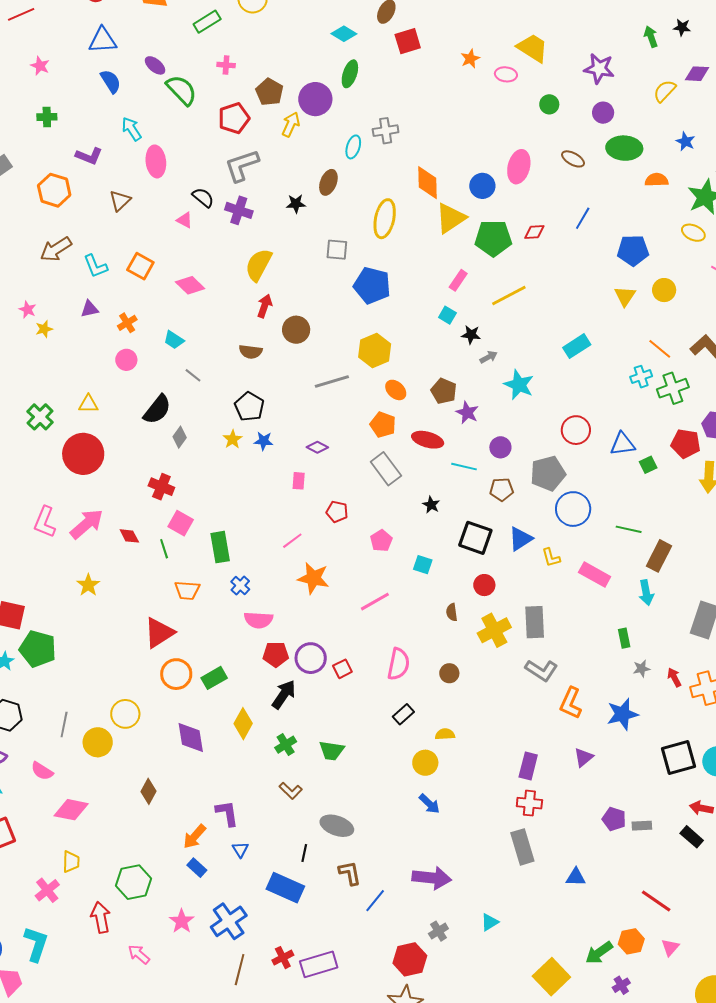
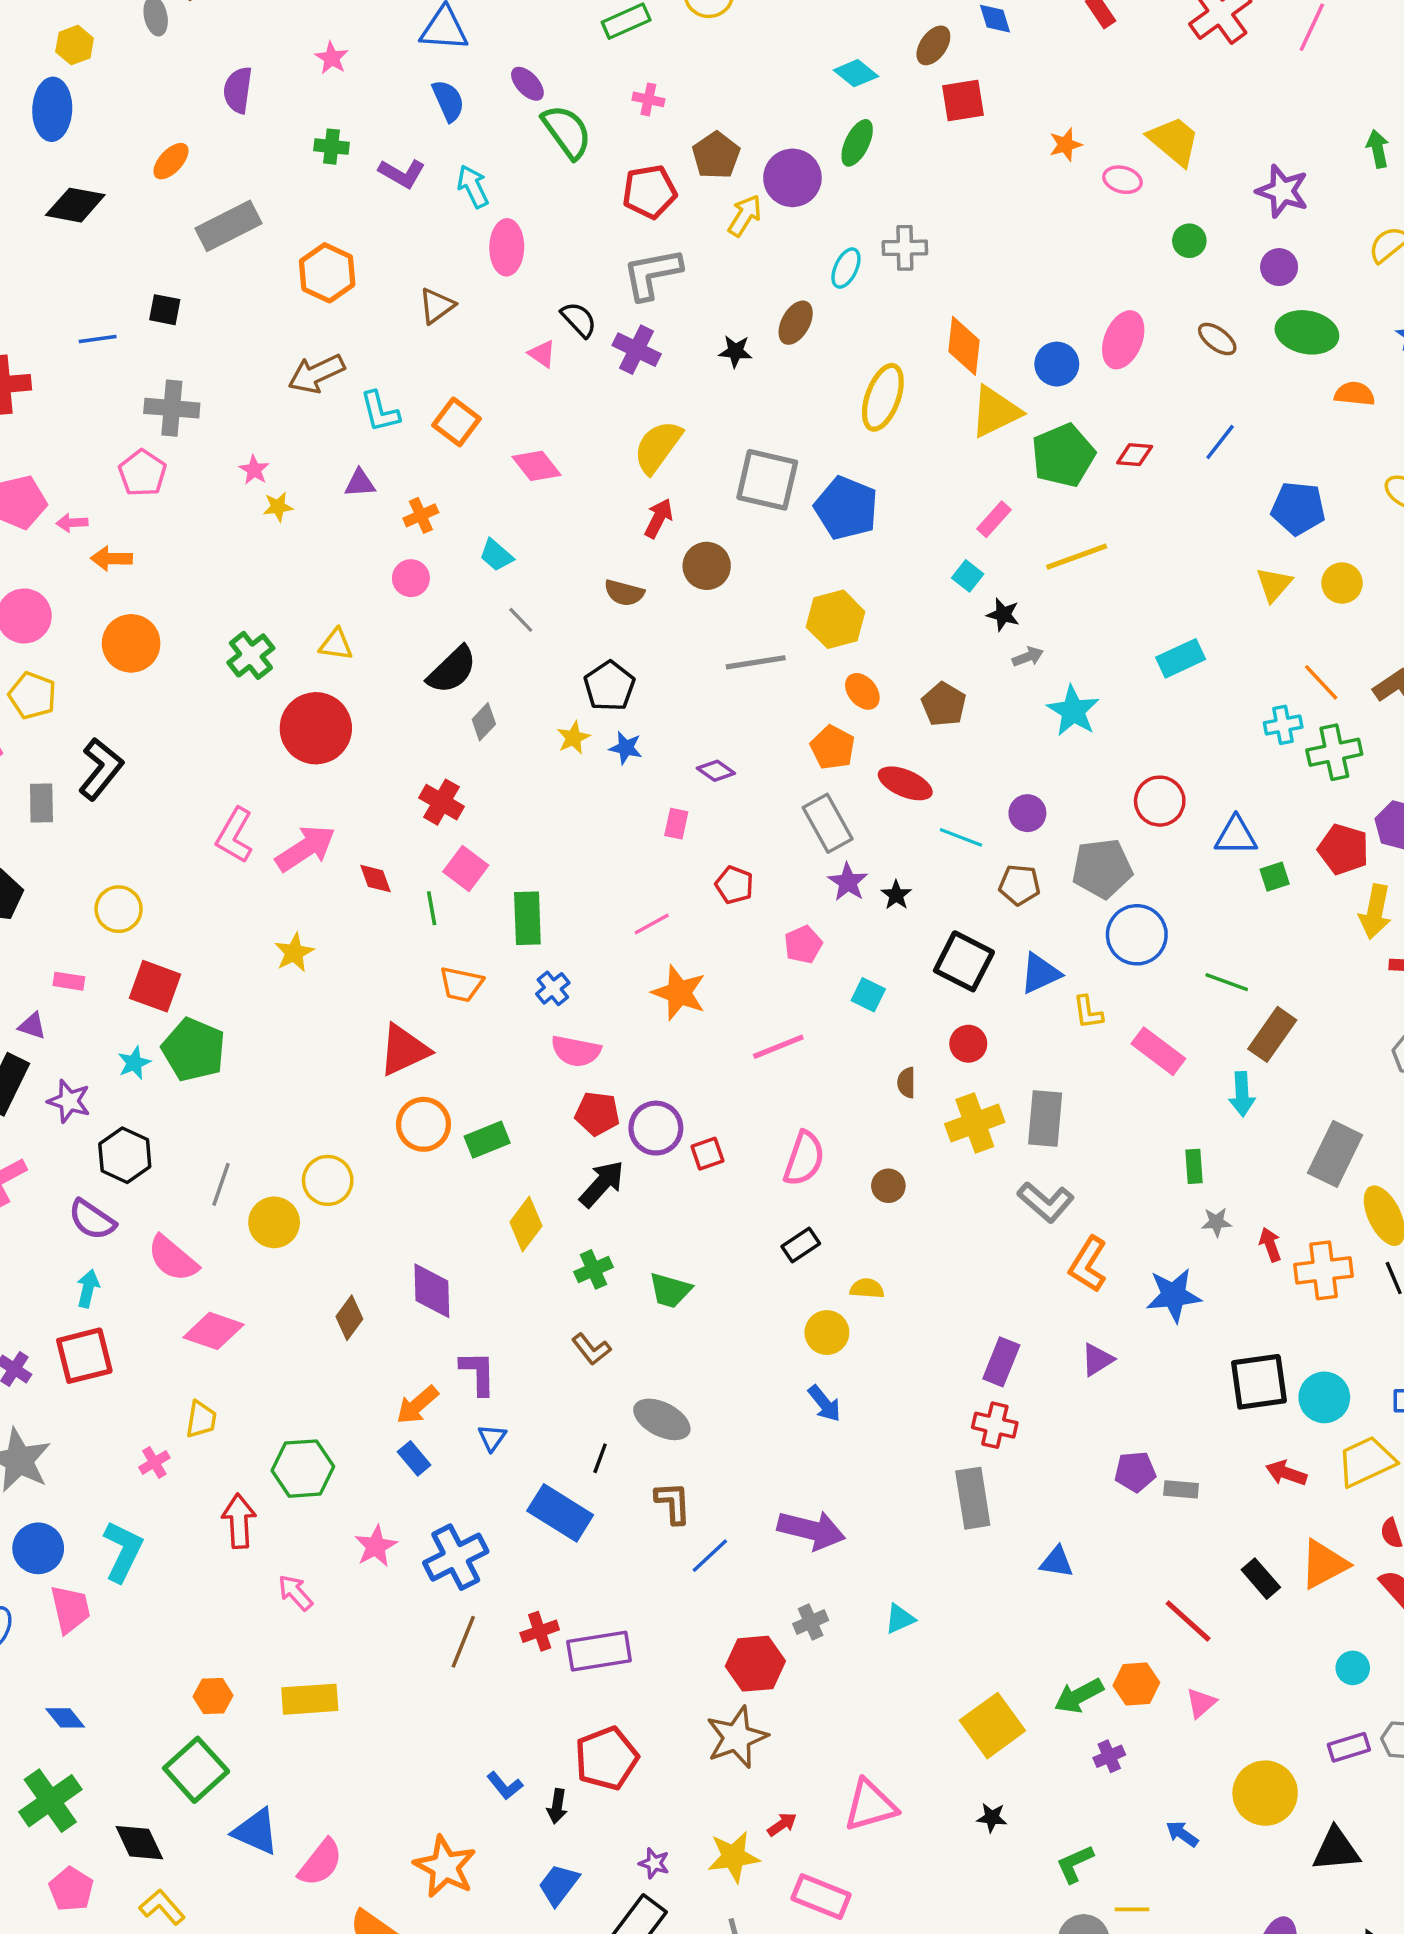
purple L-shape: (89, 156) -> (402, 173), moved
green pentagon: (493, 238) -> (1063, 455), turned -30
gray square: (337, 250) -> (767, 480), moved, size x1.6
purple star: (467, 413) -> (848, 882), moved
purple diamond: (191, 737) -> (432, 1291), moved
pink semicircle: (42, 771) -> (173, 1258), size x1.4
purple pentagon: (614, 819) -> (1135, 1472), turned -30
black rectangle: (692, 837) -> (1261, 1579), moved
pink cross: (47, 890) -> (154, 1462), size x0.7

